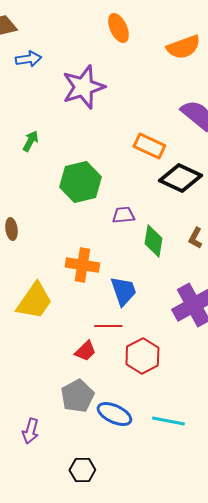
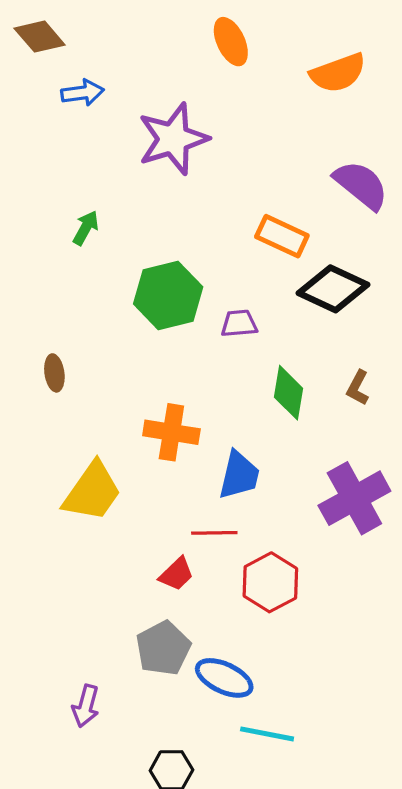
purple trapezoid: (123, 215) -> (239, 323), moved
blue trapezoid: (123, 291) -> (239, 475), turned 32
cyan line: (168, 421) -> (267, 734), moved

